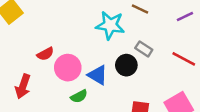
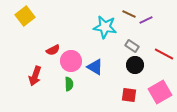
purple line: (185, 17) -> (146, 20), moved
black circle: (126, 65) -> (135, 65), moved
green semicircle: (79, 96) -> (69, 84), moved, turned -64

